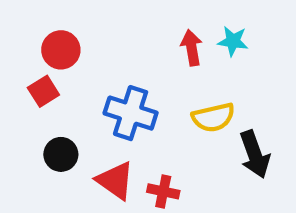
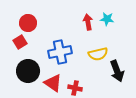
blue cross: (131, 113) -> (60, 52), turned -30
black circle: (61, 154) -> (28, 71), size x1.5

